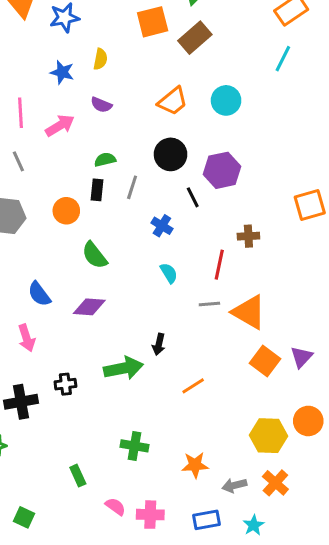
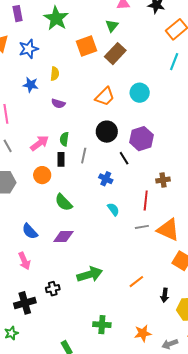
pink arrow: (60, 125) -> (40, 143), moved
green semicircle: (105, 160) -> (64, 139), turned -64
black arrow: (159, 344) -> (165, 295), moved

